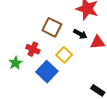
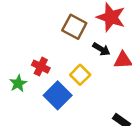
brown square: (52, 27) -> (74, 27), moved

